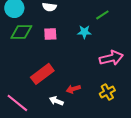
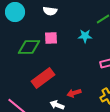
green diamond: (21, 32) -> (29, 47), moved

